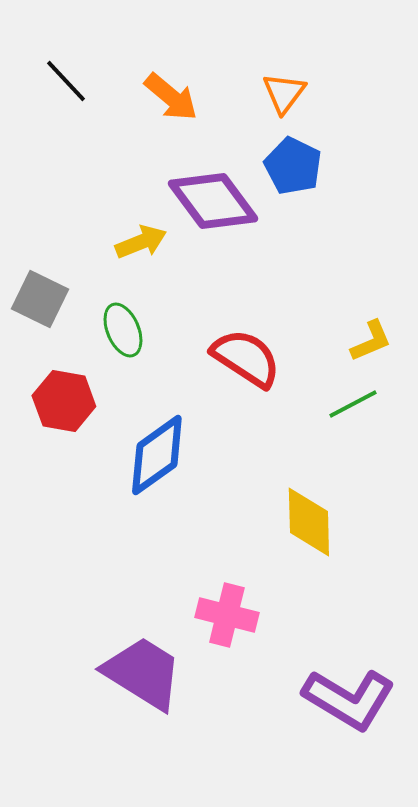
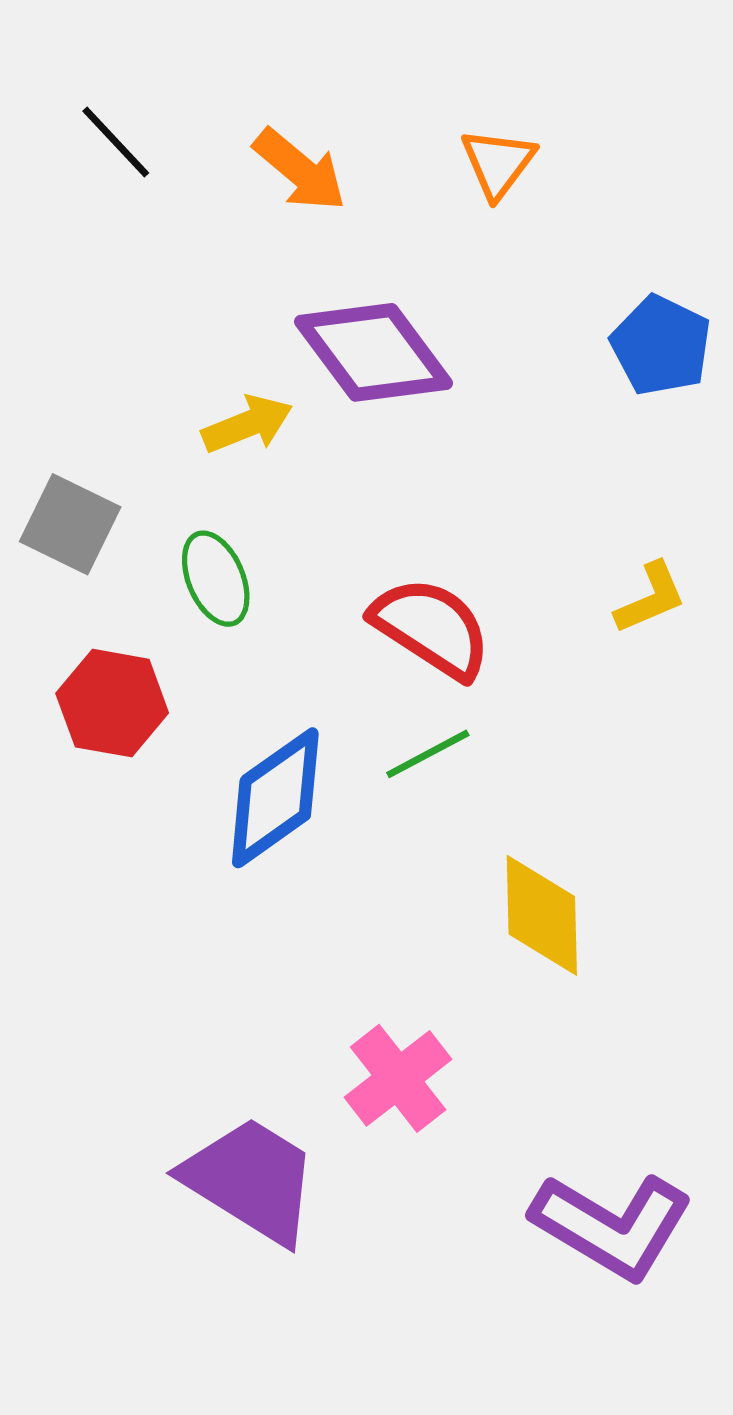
blue pentagon: (293, 166) -> (661, 345), moved
green line: (353, 404) -> (428, 754), moved
pink cross: (227, 615) -> (398, 1078), turned 38

